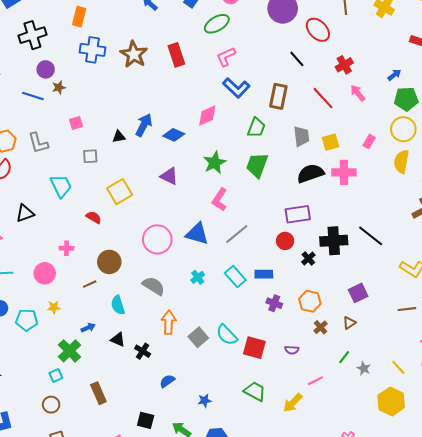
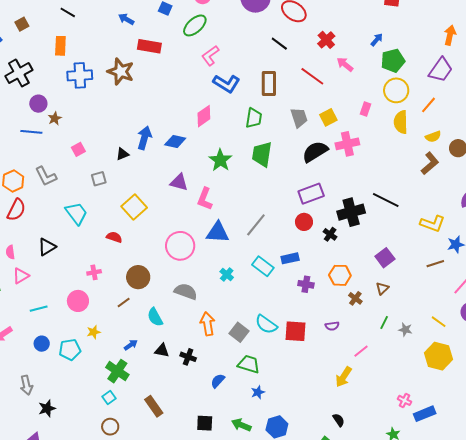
red rectangle: (176, 55) -> (149, 46), moved, turned -50
pink L-shape: (220, 199) -> (205, 199), moved
green trapezoid: (255, 391) -> (249, 364), moved

